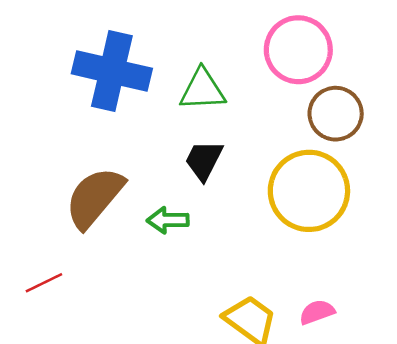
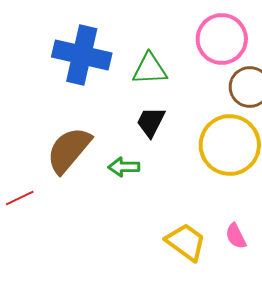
red line: (44, 283) -> (20, 198), moved
pink semicircle: (317, 312) -> (236, 236), turned -96

